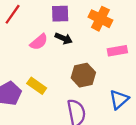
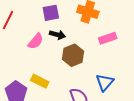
brown hexagon: (83, 75) -> (73, 55), moved
blue triangle: (119, 100) -> (105, 82), moved

